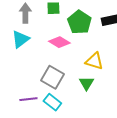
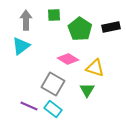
pink diamond: (59, 42) -> (68, 59), moved
purple line: (28, 99) -> (29, 106), turned 30

